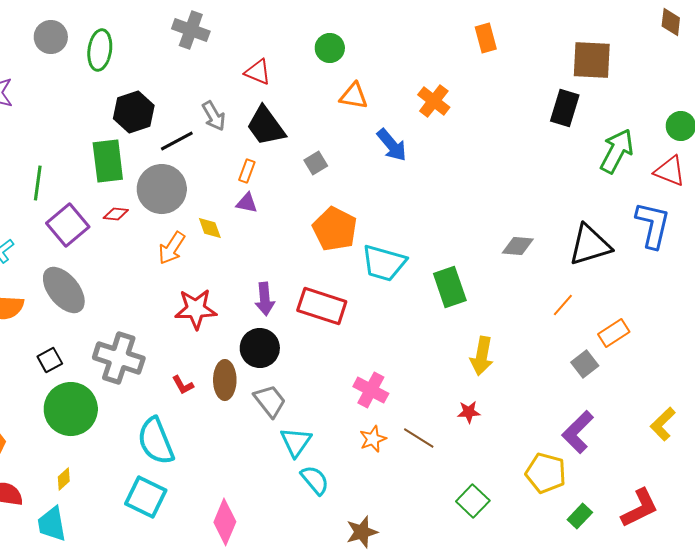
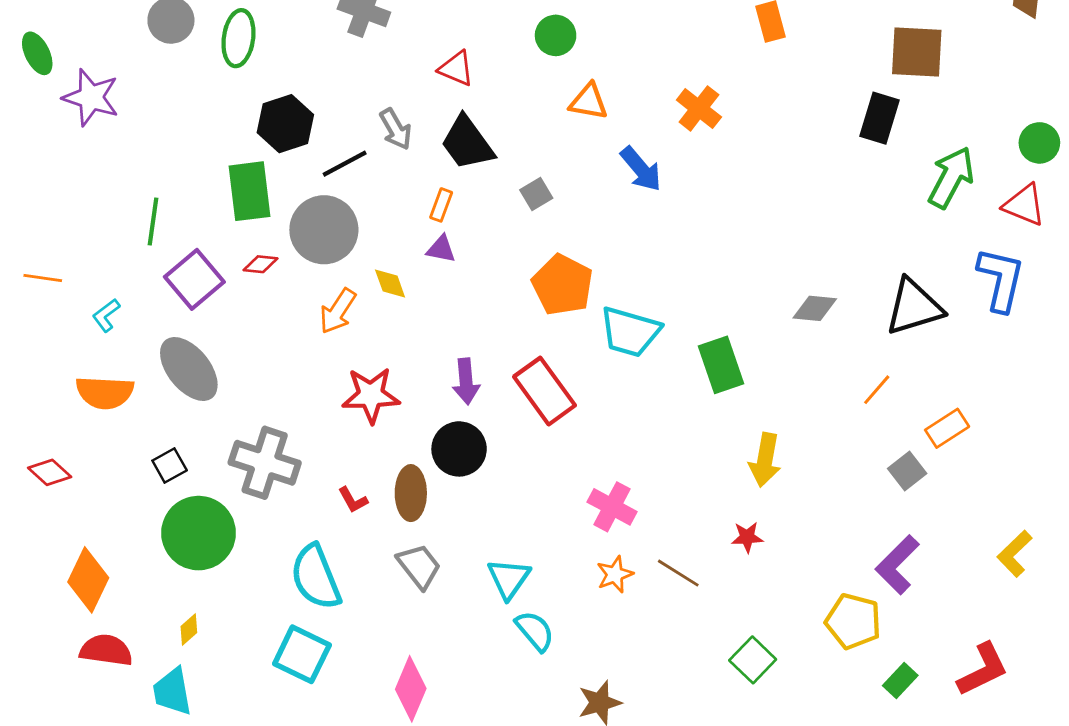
red rectangle: (322, 306) -> (545, 391), turned 36
gray trapezoid: (270, 401) -> (419, 566), moved

